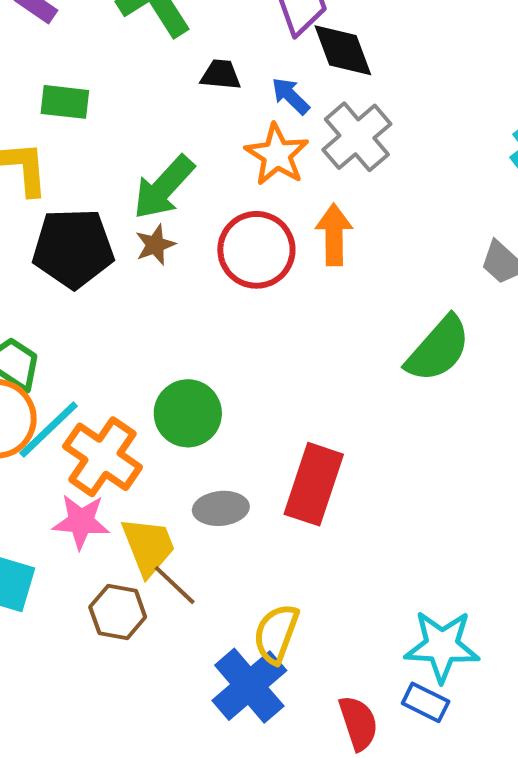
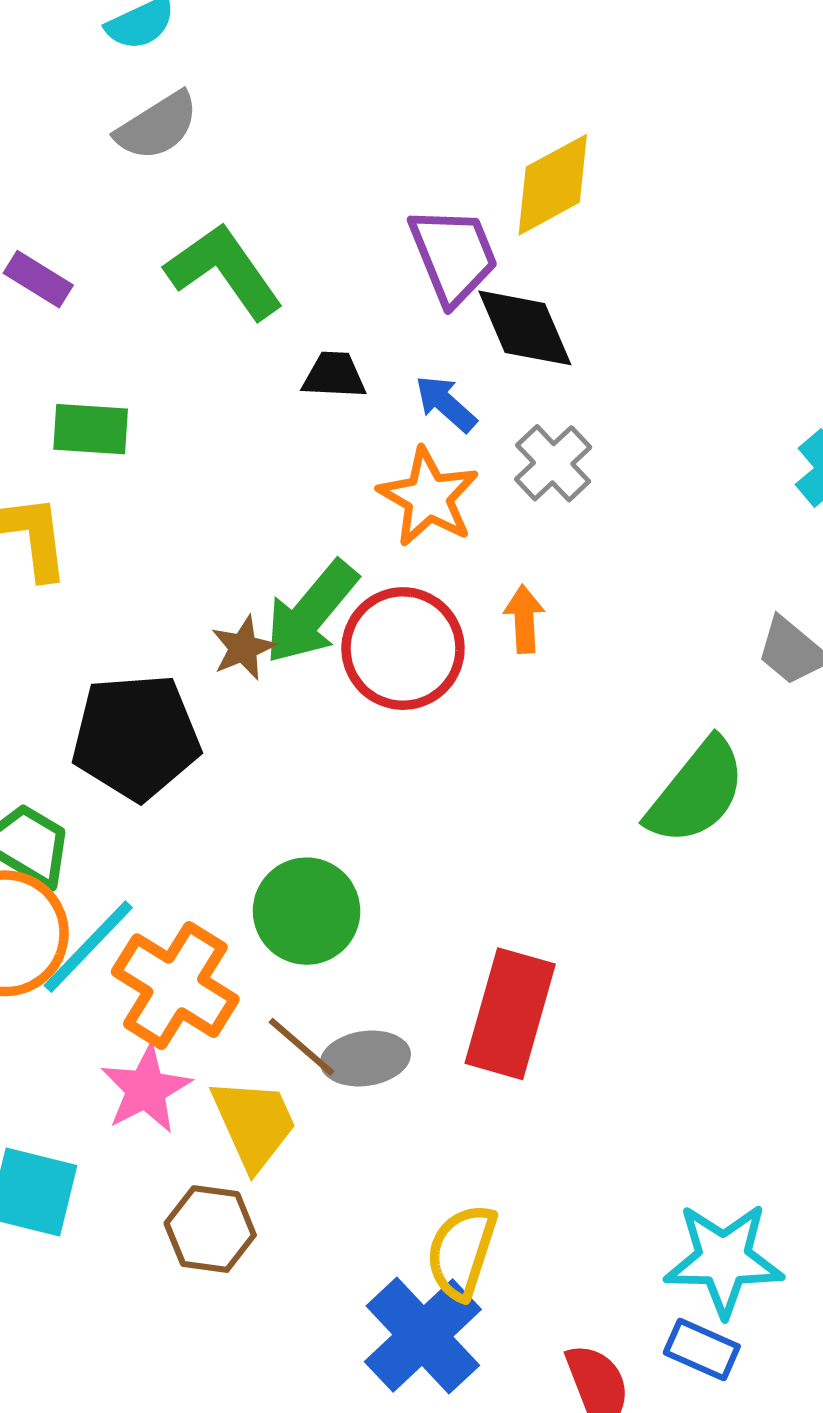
gray cross: (357, 137) -> (553, 463), size x0.7
green arrow: (164, 187) -> (311, 612), moved
orange arrow: (334, 235) -> (524, 619), size x0.7
black pentagon: (73, 248) -> (136, 737), moved
pink star: (81, 521) -> (146, 1089), turned -30
brown line: (175, 585) -> (301, 1047), moved

